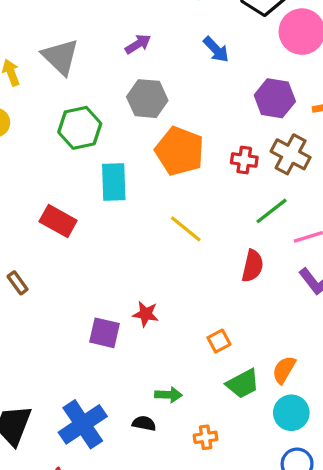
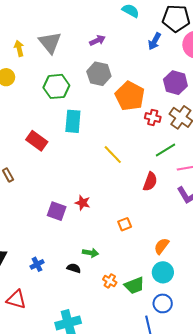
blue arrow: (216, 49) -> (155, 41), moved, turned 66
orange pentagon: (180, 151) -> (130, 96), moved
green trapezoid: (243, 384) -> (134, 285), moved
blue cross: (83, 424) -> (37, 264), size x0.5
orange cross: (206, 437) -> (110, 281), turned 32

